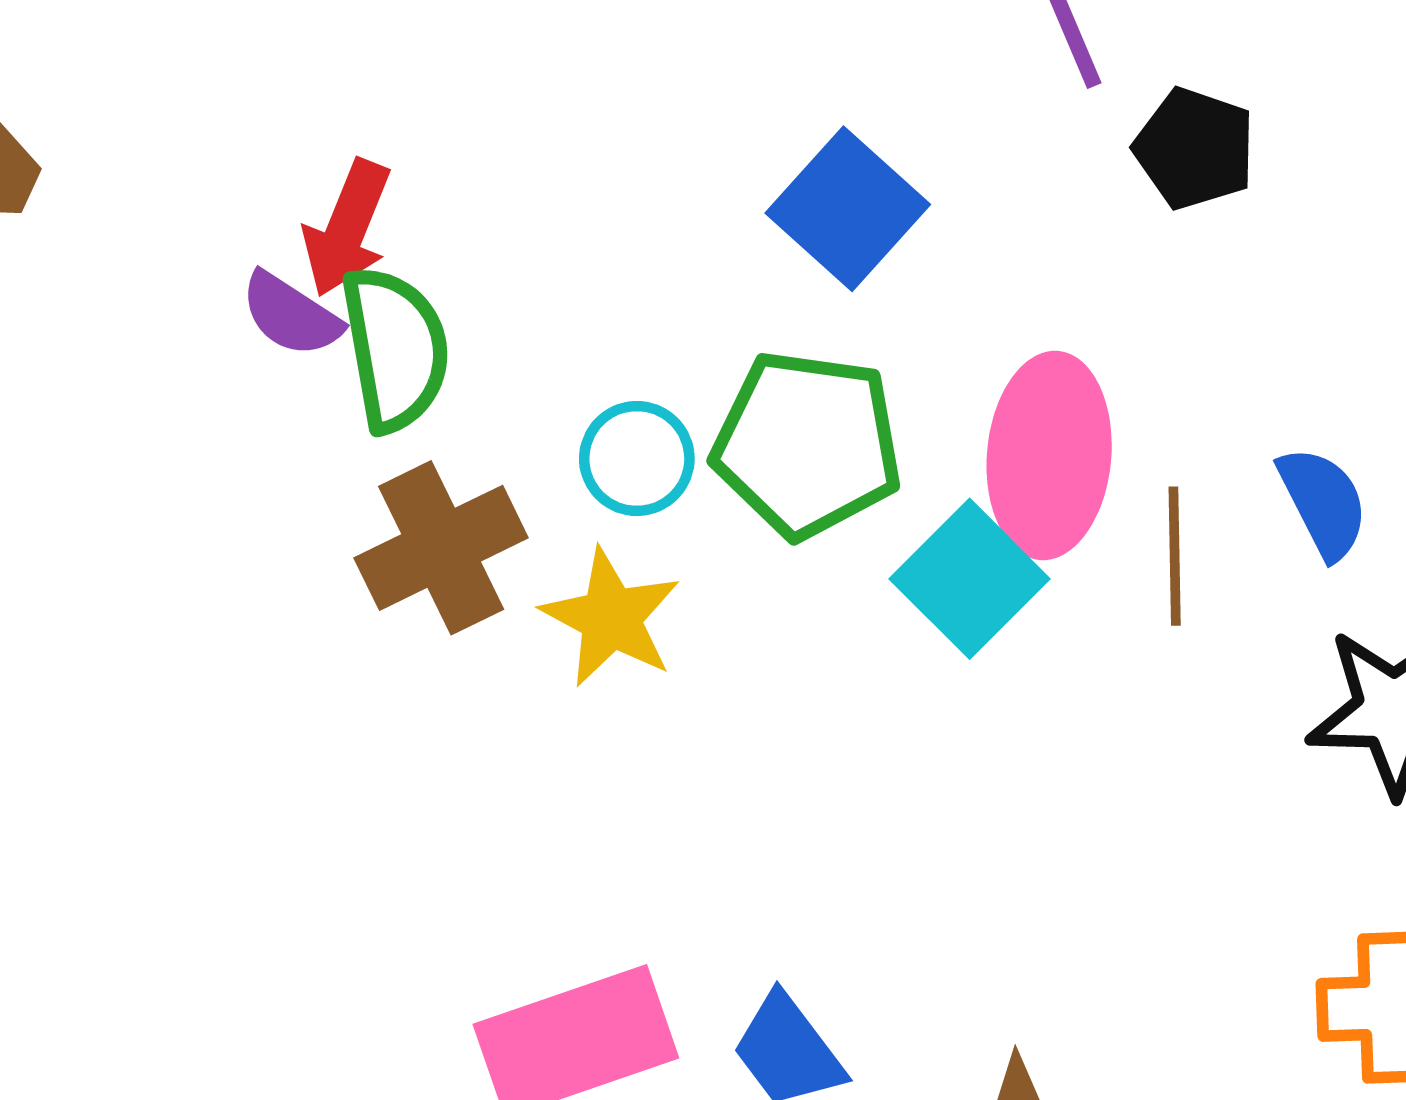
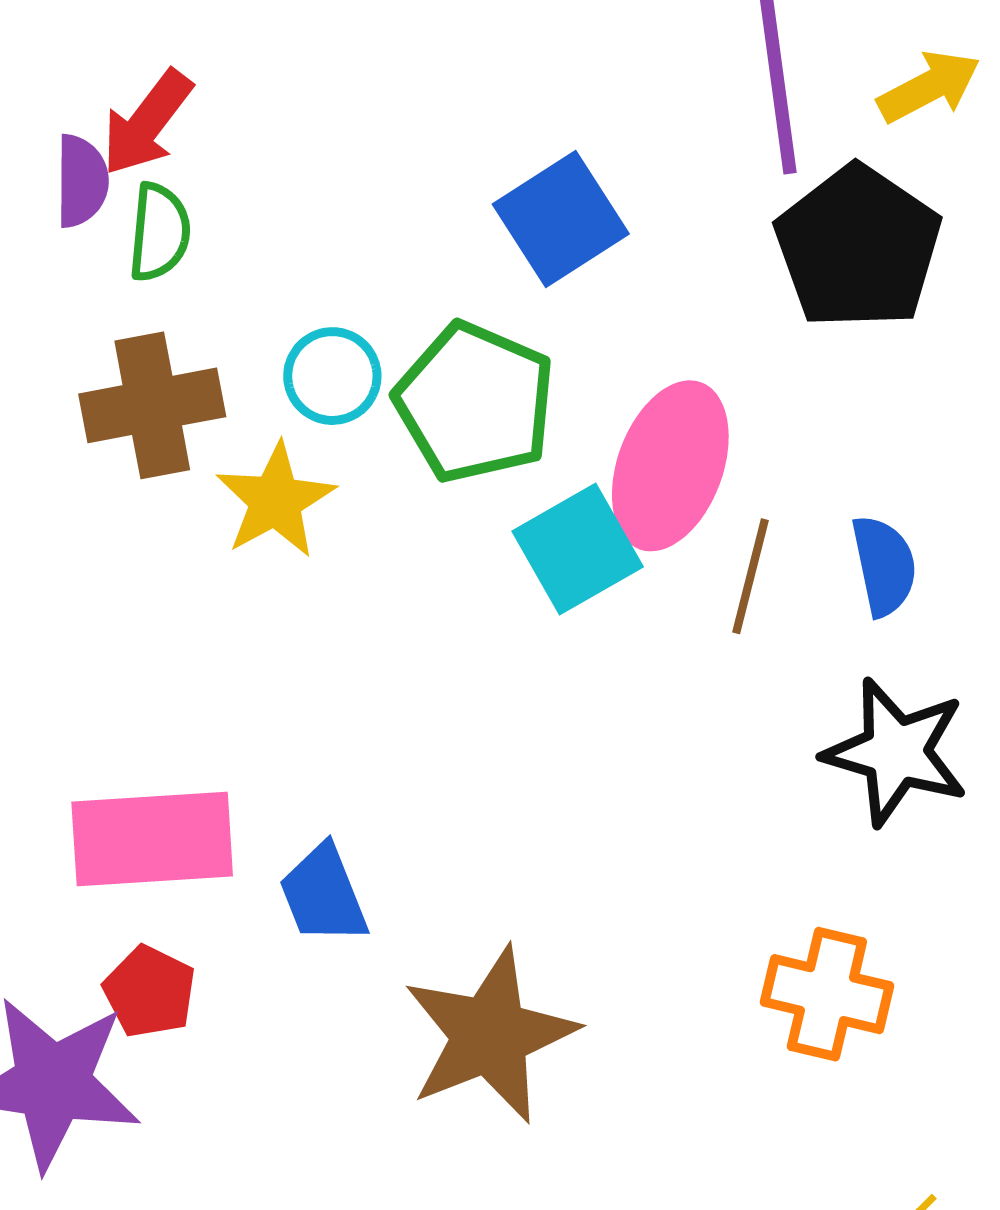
black pentagon: (1195, 149) -> (858, 247), size x1.6
purple semicircle: (291, 315) -> (82, 181), turned -138
green semicircle: (395, 349) -> (159, 232), size x0.7

